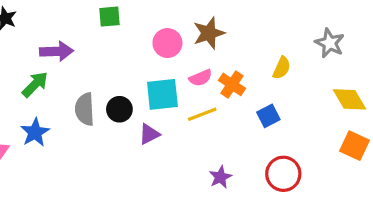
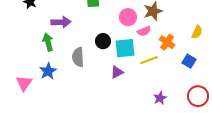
pink semicircle: (201, 78) -> (144, 31), moved
green arrow: (35, 84) -> (48, 42), turned -60
black circle: (119, 109) -> (103, 41), moved
blue square: (268, 116) -> (189, 61), turned -32

